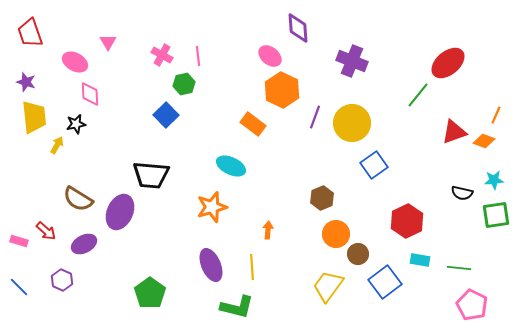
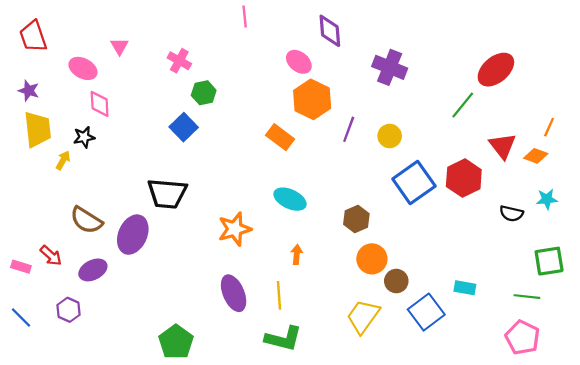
pink line: (198, 56) -> (245, 16), moved
yellow circle: (352, 123) -> (390, 136), size x0.6
red triangle: (454, 132) -> (503, 146), turned -48
blue square: (374, 165) -> (414, 182), size x1.4
cyan ellipse: (231, 166) -> (290, 199), moved
green square: (496, 215) -> (549, 261), moved
red hexagon: (407, 221) -> (464, 178), moved
green line: (459, 268) -> (527, 297), moved
green pentagon: (150, 293) -> (176, 342), moved
green L-shape: (237, 307) -> (283, 339), moved

